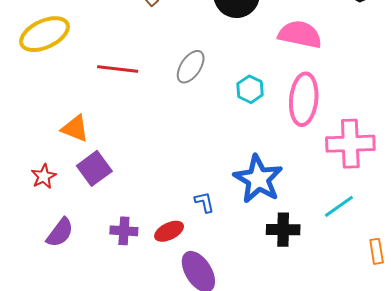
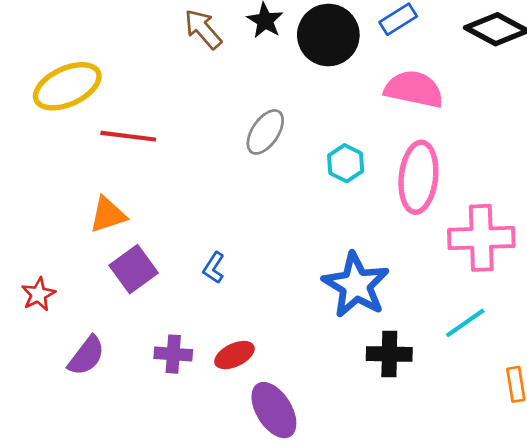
red line: (118, 69) -> (128, 136), moved
orange triangle: (75, 128) -> (108, 215), turned -40
red star: (44, 176) -> (38, 294), moved
blue L-shape: (204, 202) -> (214, 268), moved, turned -135

